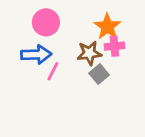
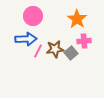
pink cross: (114, 46) -> (84, 41), moved
brown star: (89, 53) -> (55, 49), moved

